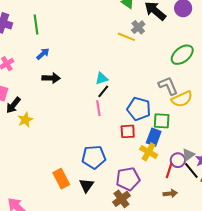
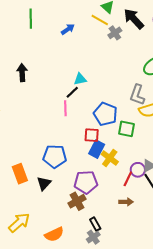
green line: (36, 25) -> (31, 19), moved
yellow line: (126, 37) -> (100, 20), moved
blue arrow: (43, 54) -> (68, 29), moved
black arrow: (51, 78) -> (22, 73), turned -102
cyan triangle: (102, 78) -> (80, 79), moved
gray L-shape: (168, 86) -> (137, 95), turned -145
blue rectangle: (154, 137) -> (97, 149), moved

